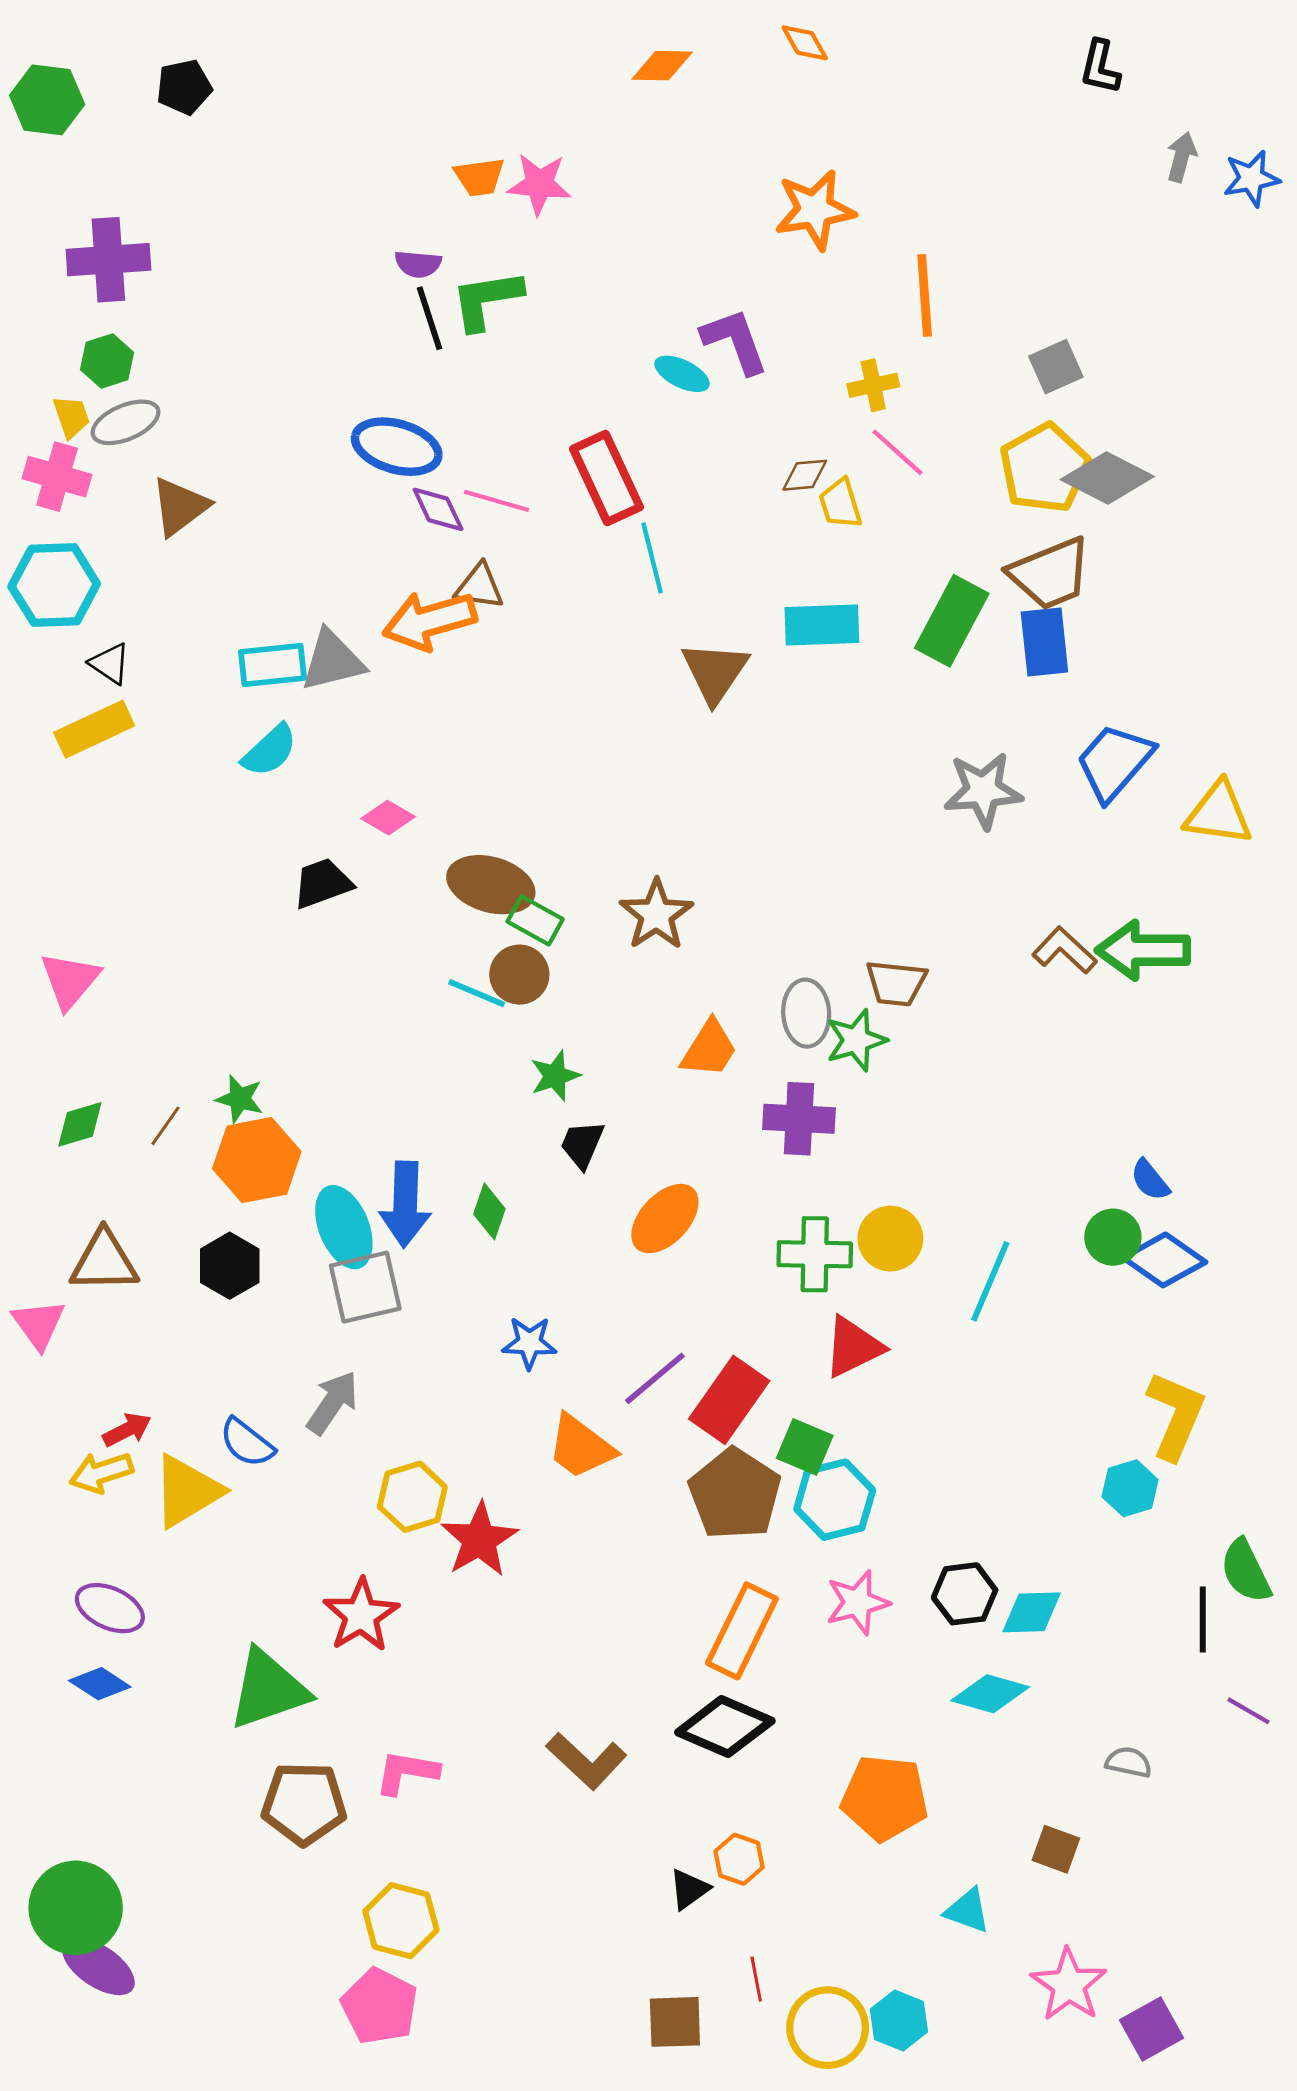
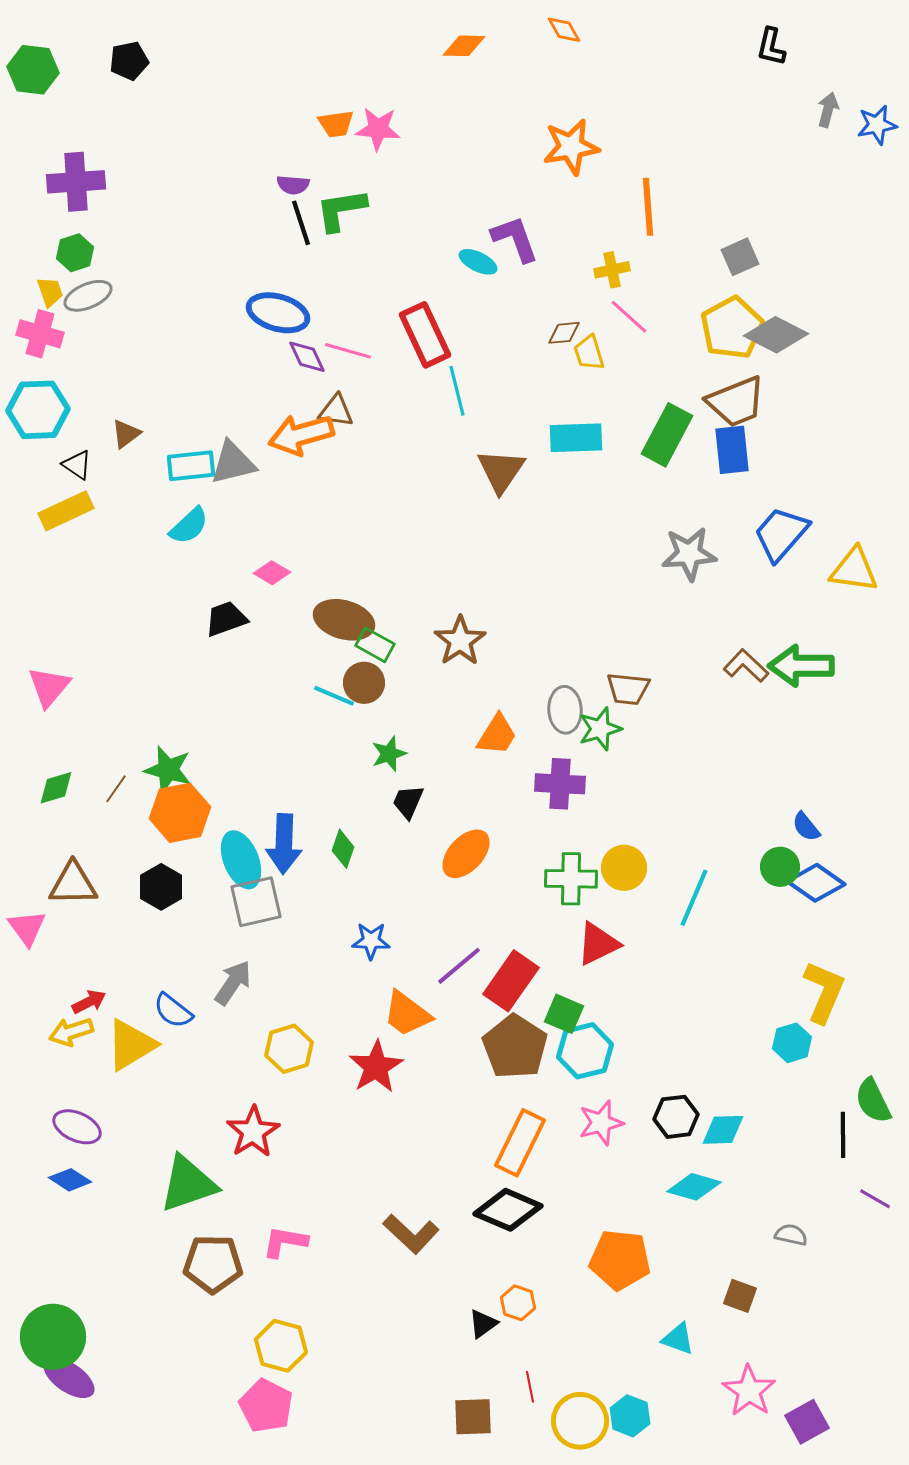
brown triangle: (180, 507) -> (126, 434), moved, size x0.7
green star: (240, 1099) -> (168, 770), size x1.4
red star: (479, 1540) -> (376, 1067), moved

